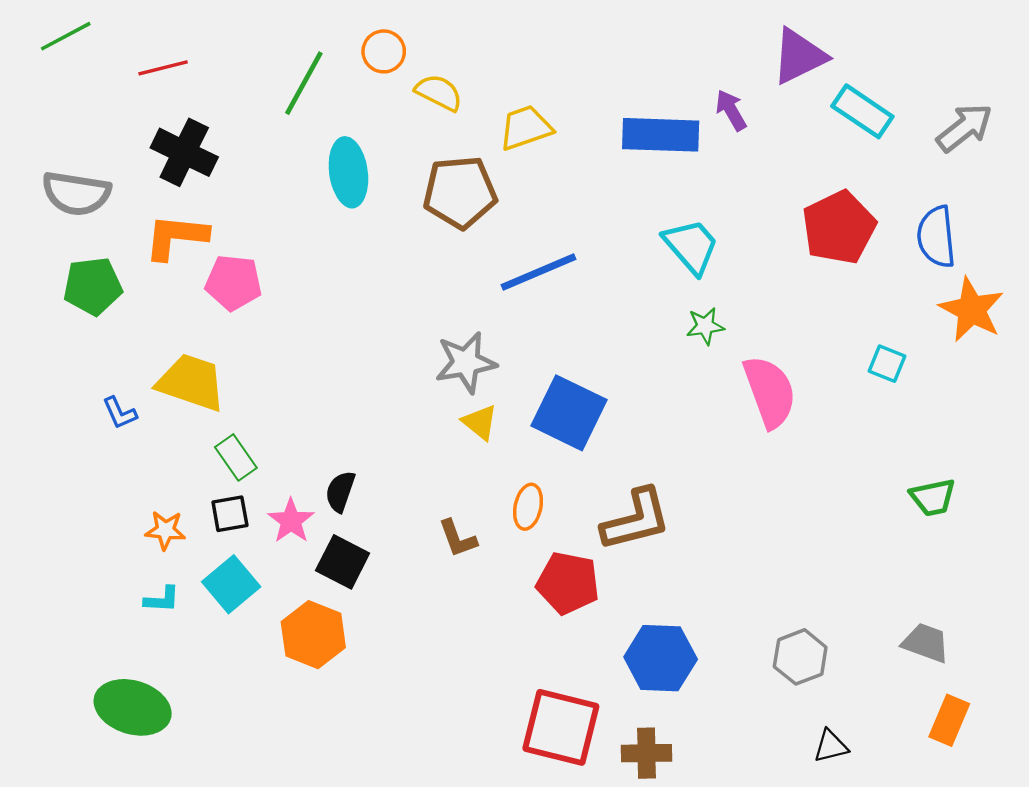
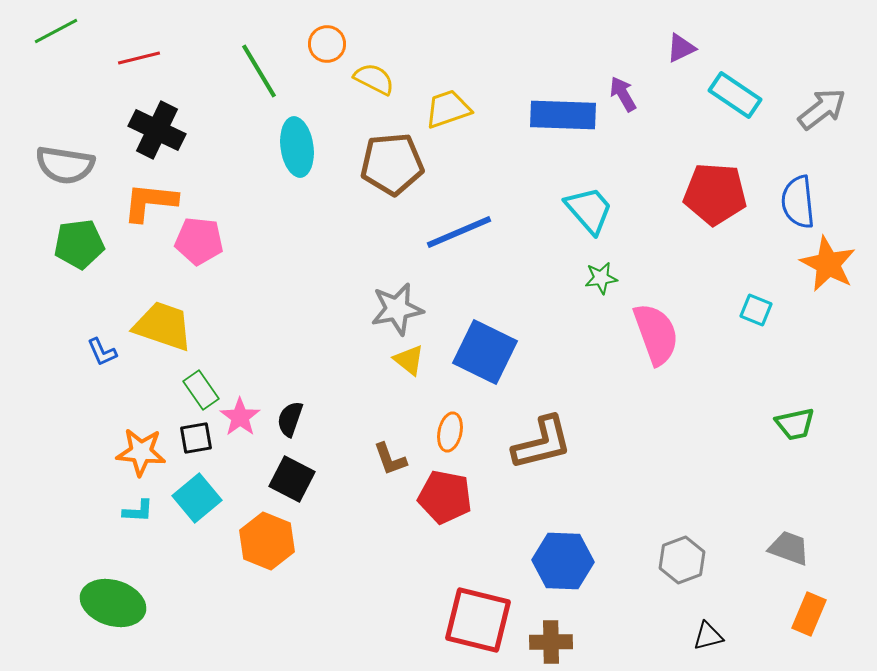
purple triangle: (799, 56) -> (681, 48), size x0.6
green line: (304, 83) -> (259, 71), turned -60
red pentagon: (839, 227) -> (715, 194), turned 30
pink star: (291, 521) -> (240, 417), moved
orange star: (165, 530) -> (141, 452), size x1.4
red pentagon: (568, 583) -> (445, 497), moved

